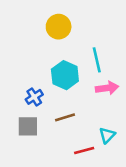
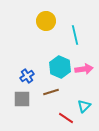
cyan line: (97, 60) -> (75, 35), moved
cyan hexagon: (65, 75) -> (60, 67), moved
red line: (84, 151) -> (66, 118), turned 49

